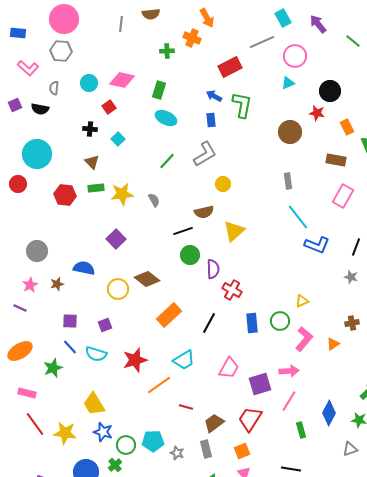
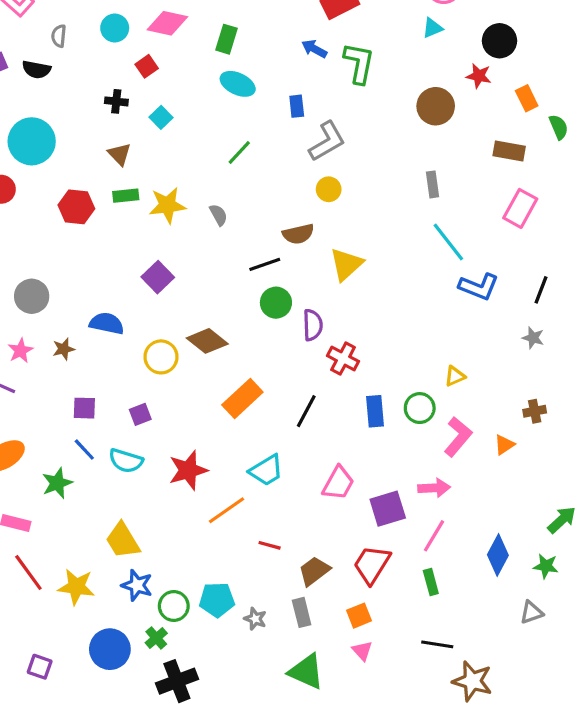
blue rectangle: (211, 120) -> (297, 106), moved
gray L-shape: (205, 154) -> (327, 141), moved
green rectangle: (301, 430) -> (431, 582), moved

